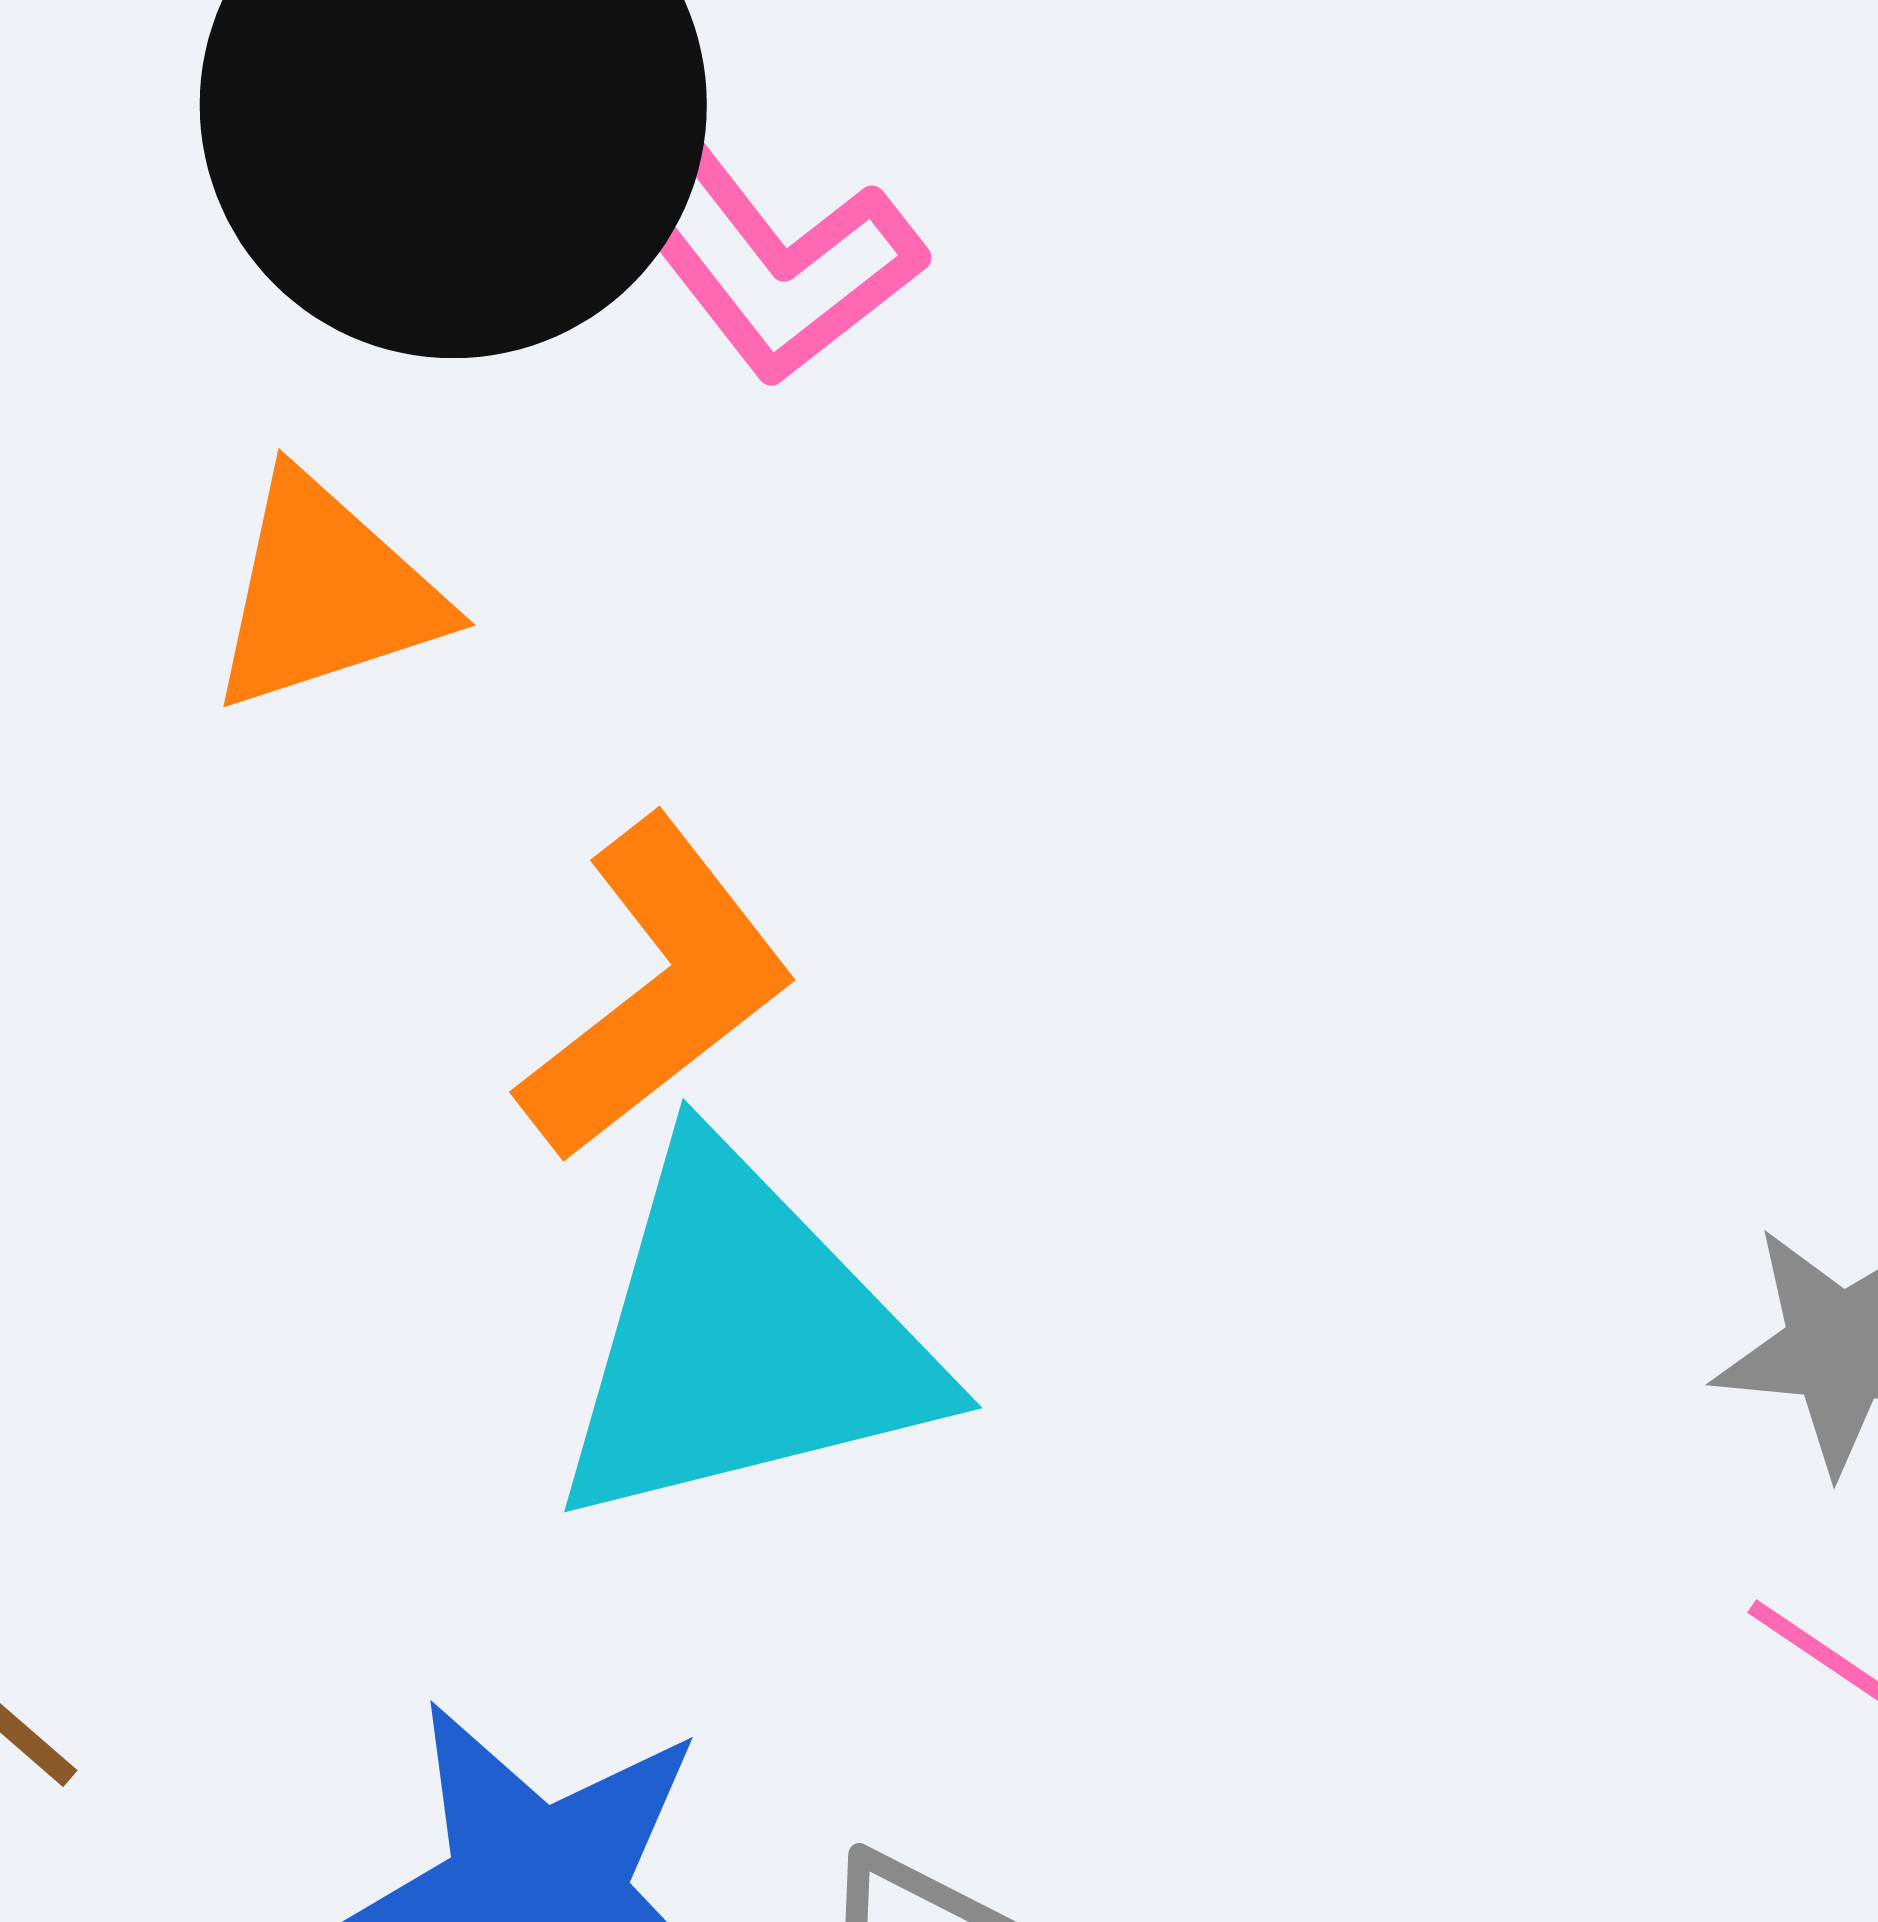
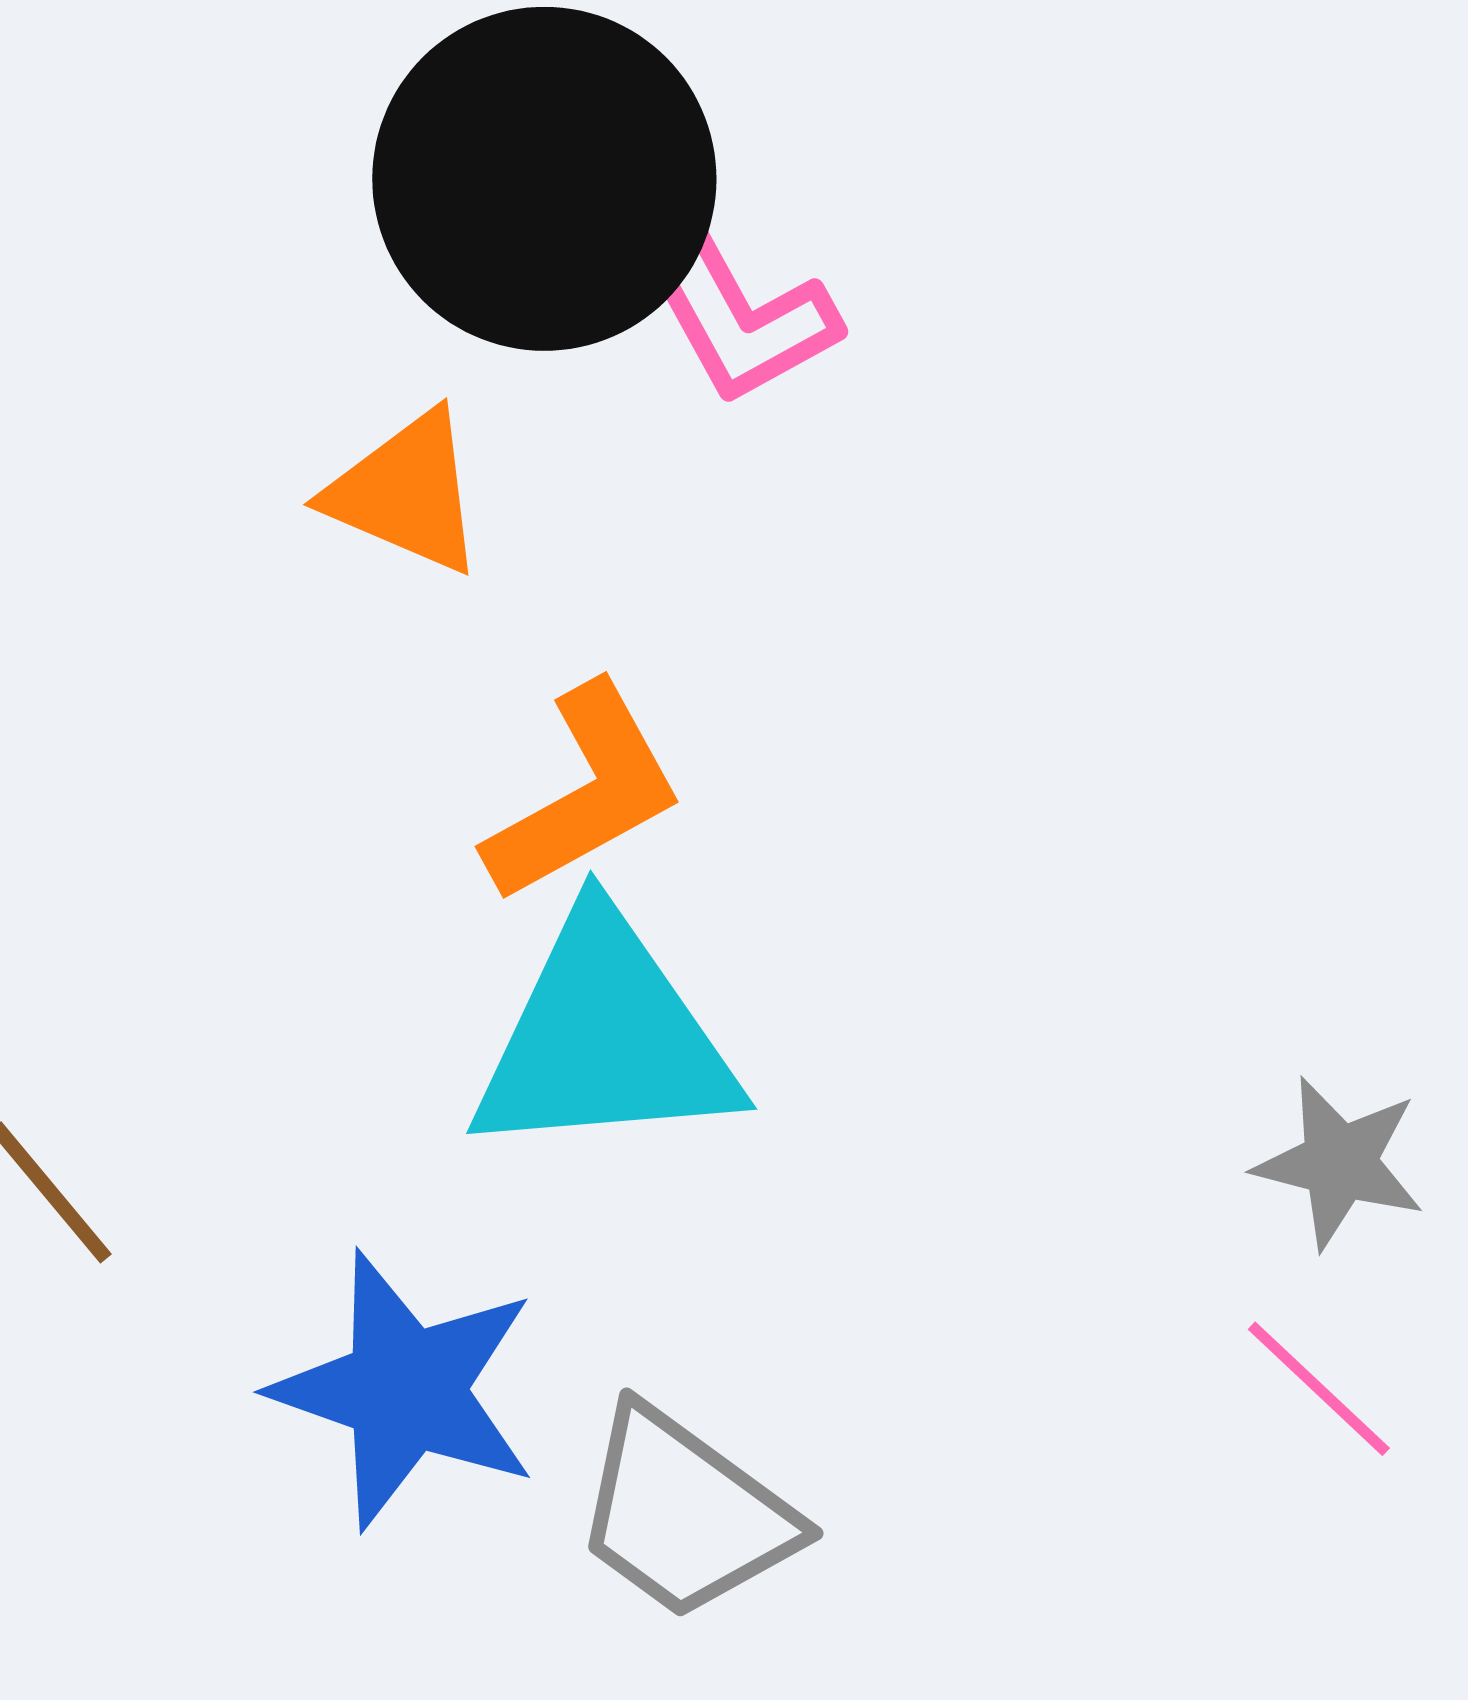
orange triangle: (326, 594) -> (406, 493), turned 32

